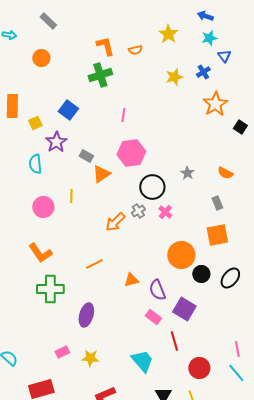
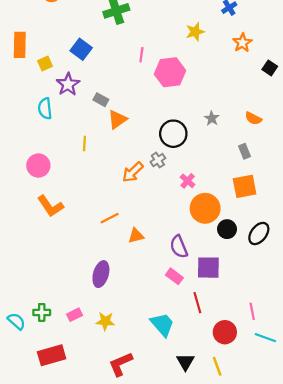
yellow star: (174, 77) -> (195, 32), moved
orange star: (215, 104) -> (242, 43), size x0.7
pink hexagon: (131, 153) -> (170, 72), moved
pink circle: (43, 207) -> (38, 166), moved
pink cross: (165, 212) -> (188, 181), moved
orange triangle: (131, 280) -> (136, 236), moved
green cross: (50, 289) -> (42, 312), moved, size x0.6
purple square: (184, 309) -> (208, 268), turned -30
pink line: (237, 349) -> (252, 311), moved
cyan line: (236, 373) -> (265, 338), turned -30

